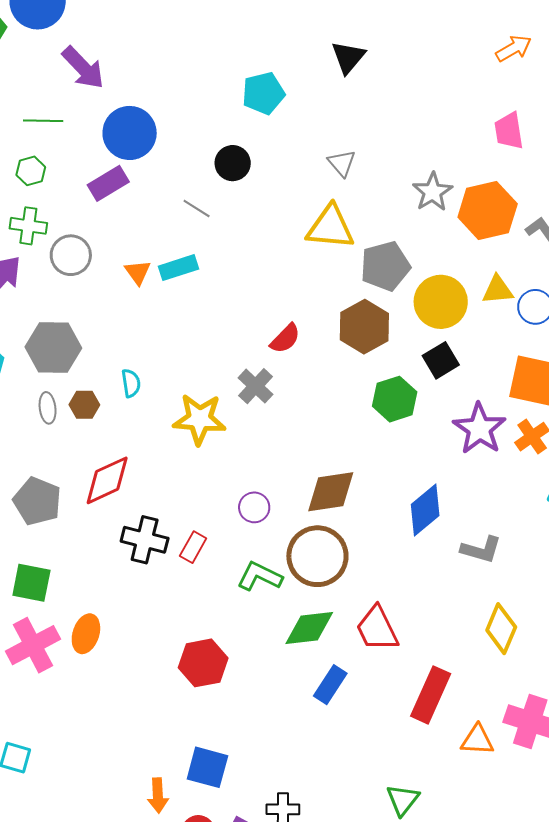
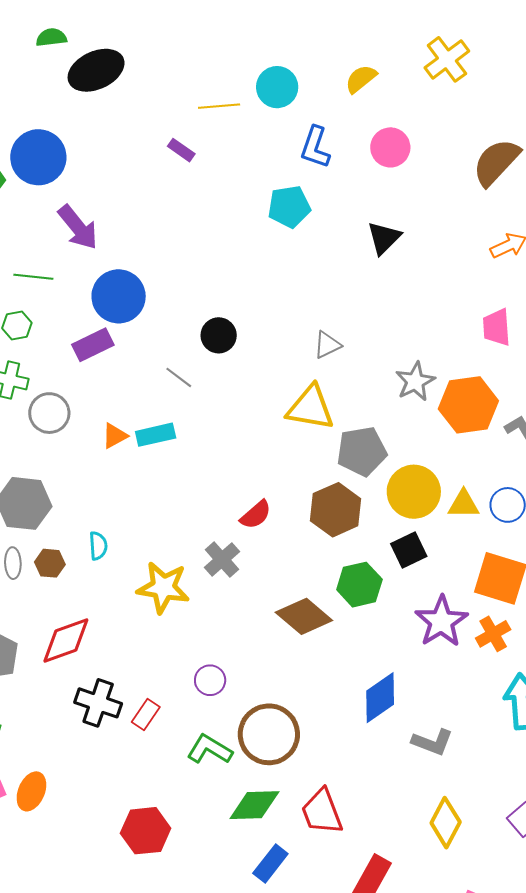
black triangle: (348, 57) -> (384, 238), moved
cyan pentagon: (263, 93) -> (289, 207), moved
gray triangle: (342, 163) -> (327, 345), turned 40
orange triangle: (138, 272) -> (115, 436), turned 32
yellow triangle: (498, 290) -> (463, 504), moved
brown diamond: (331, 492) -> (304, 616), moved, turned 44

